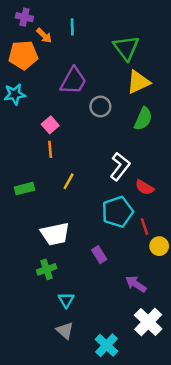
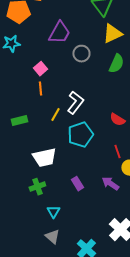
white L-shape: (120, 167) -> (75, 103), moved
cyan pentagon: (118, 212) -> (80, 135), moved
purple rectangle: (99, 255) -> (77, 184), moved
purple arrow: (136, 284) -> (110, 184), moved

